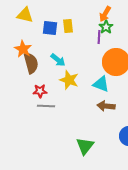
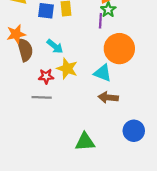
orange star: (23, 49) -> (16, 34), turned 30
red star: (40, 91) -> (46, 76), moved
green triangle: (85, 146) -> (85, 142), turned 48

